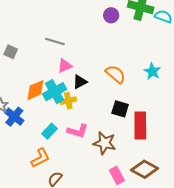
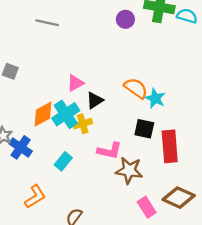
gray line: (55, 41) -> (47, 23), moved
cyan star: (152, 71) -> (155, 98), moved
pink L-shape: (78, 131) -> (109, 151), moved
orange L-shape: (40, 158) -> (35, 197), moved

